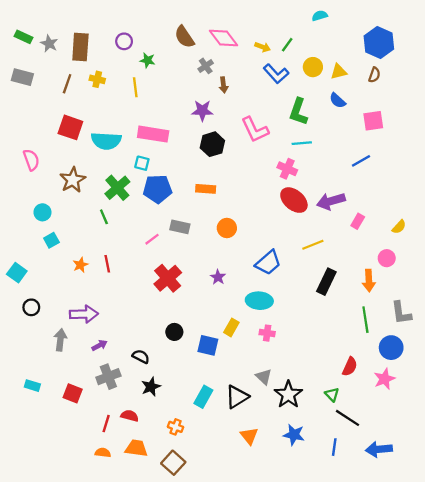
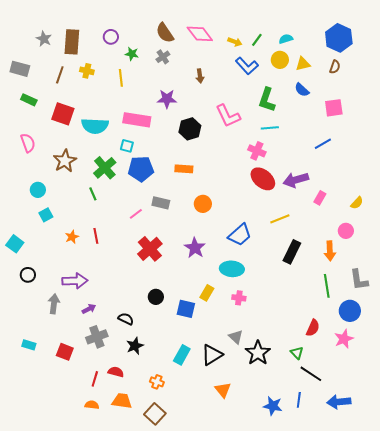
cyan semicircle: (320, 16) -> (286, 39), moved
green rectangle: (23, 37) -> (29, 100), moved
gray cross: (206, 66) -> (163, 57), moved
purple star: (202, 111) -> (167, 99), moved
purple star: (218, 277) -> (195, 248), size x1.5
blue star: (294, 435) -> (273, 406), moved

